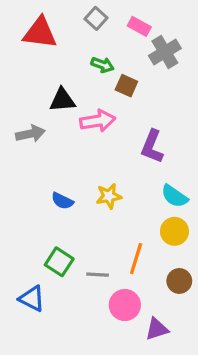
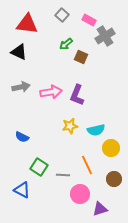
green arrow: (102, 65) -> (66, 44), turned 120
black triangle: (62, 100) -> (19, 52), moved, turned 30
pink arrow: (98, 121) -> (51, 92), moved
purple L-shape: (152, 146) -> (77, 95), moved
cyan semicircle: (174, 196) -> (96, 130), moved, turned -48
blue semicircle: (62, 201) -> (22, 137), moved
orange line: (136, 259) -> (87, 165), turned -42

